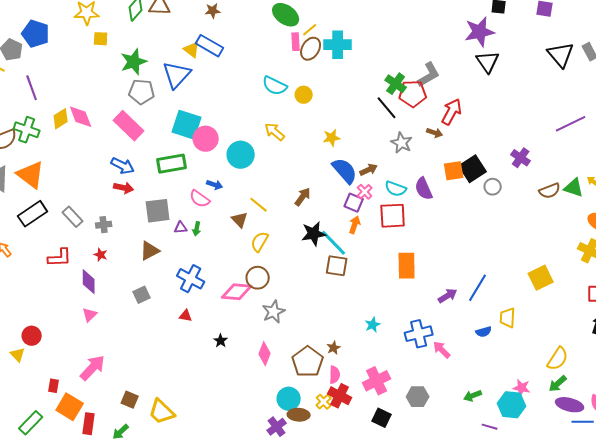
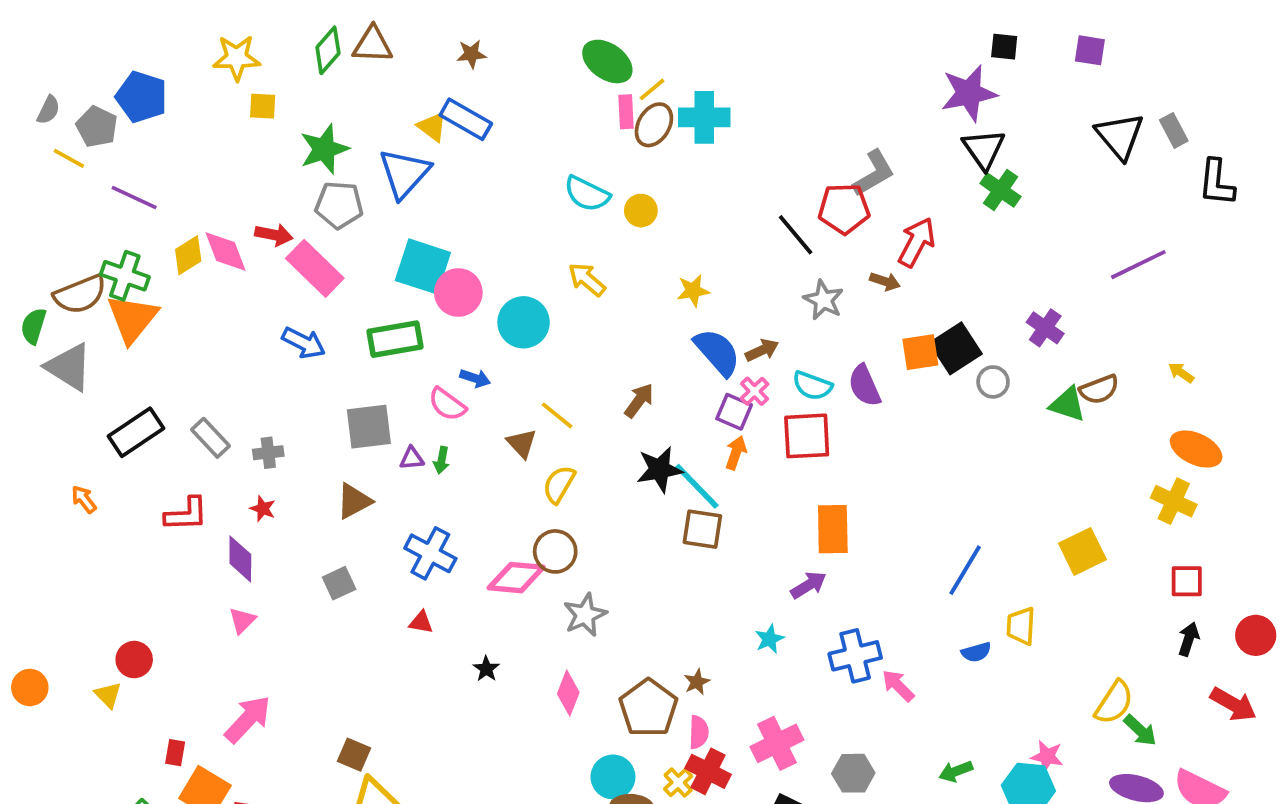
green cross: (396, 84) -> (1000, 190), moved
purple line: (32, 88) -> (134, 197), turned -45
orange triangle: (31, 175) -> (132, 319), moved, turned 32
red arrow: (124, 188) -> (274, 235), moved
green triangle: (574, 188) -> (1068, 404), moved
purple arrow: (448, 296) -> (809, 585), moved
green arrow: (558, 384) -> (1140, 730), moved, turned -96
brown square: (130, 400) -> (354, 755), moved

